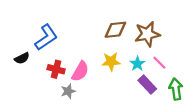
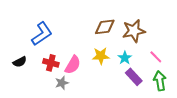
black semicircle: (22, 58) -> (20, 62), moved
pink line: (159, 63) -> (156, 57), moved

